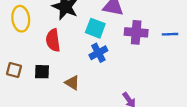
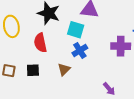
purple cross: (136, 32) -> (121, 46), moved
brown triangle: (72, 83) -> (64, 69), moved, turned 48

